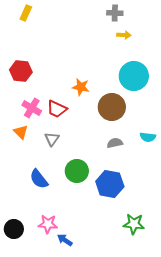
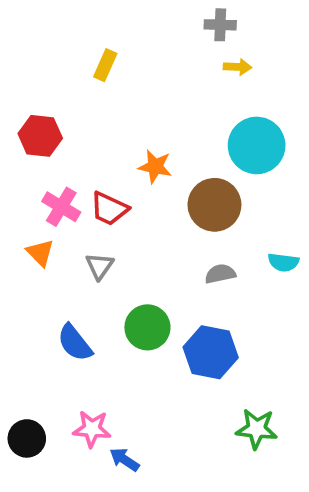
yellow rectangle: (26, 13) -> (105, 65), moved

